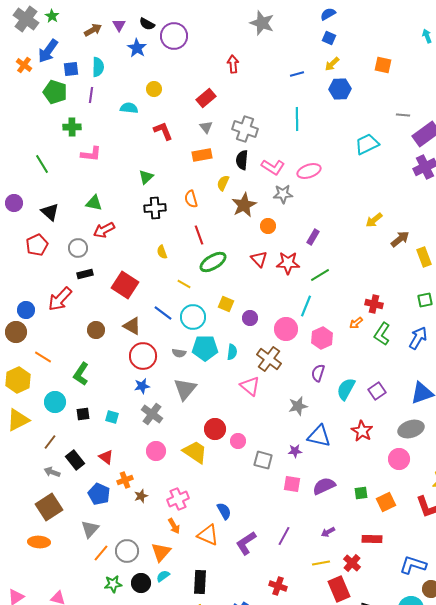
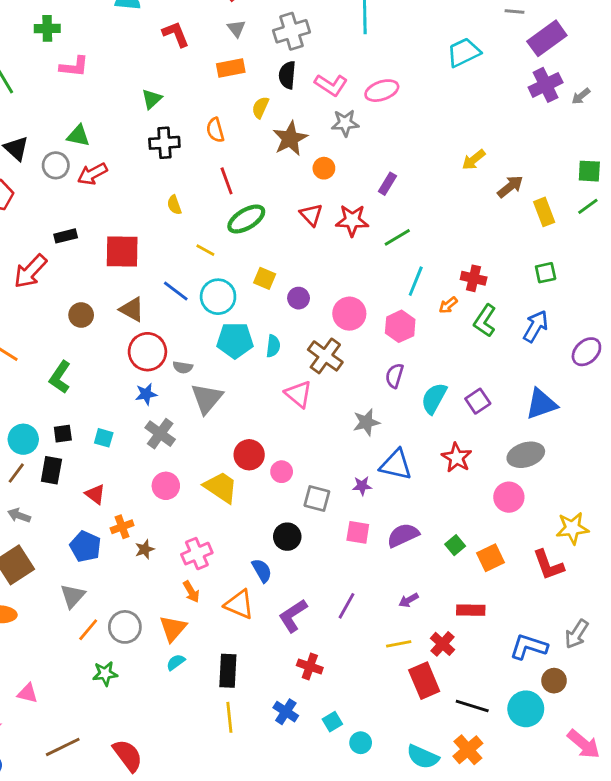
gray cross: (245, 129) -> (291, 31), turned -35
gray circle: (78, 248) -> (56, 165), moved
red square: (125, 285) -> (122, 251), turned -32
cyan line: (306, 306) -> (416, 281), moved
gray semicircle: (179, 353) -> (183, 367), moved
cyan circle: (55, 402) -> (23, 439), moved
black rectangle: (75, 460) -> (51, 470), moved, turned 48
green square: (361, 493) -> (455, 545), turned -32
black circle: (141, 583) -> (287, 537), moved
red cross: (278, 586) -> (310, 666), moved

